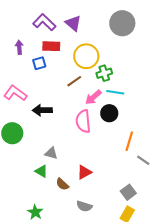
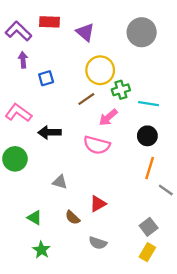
purple L-shape: (44, 22) -> (18, 31), moved
red rectangle: (51, 46) -> (50, 22), moved
cyan line: (115, 92) -> (149, 104), moved
black circle: (109, 113) -> (147, 136), moved
pink semicircle: (83, 121) -> (97, 145), turned -70
green triangle: (41, 171) -> (35, 218), moved

